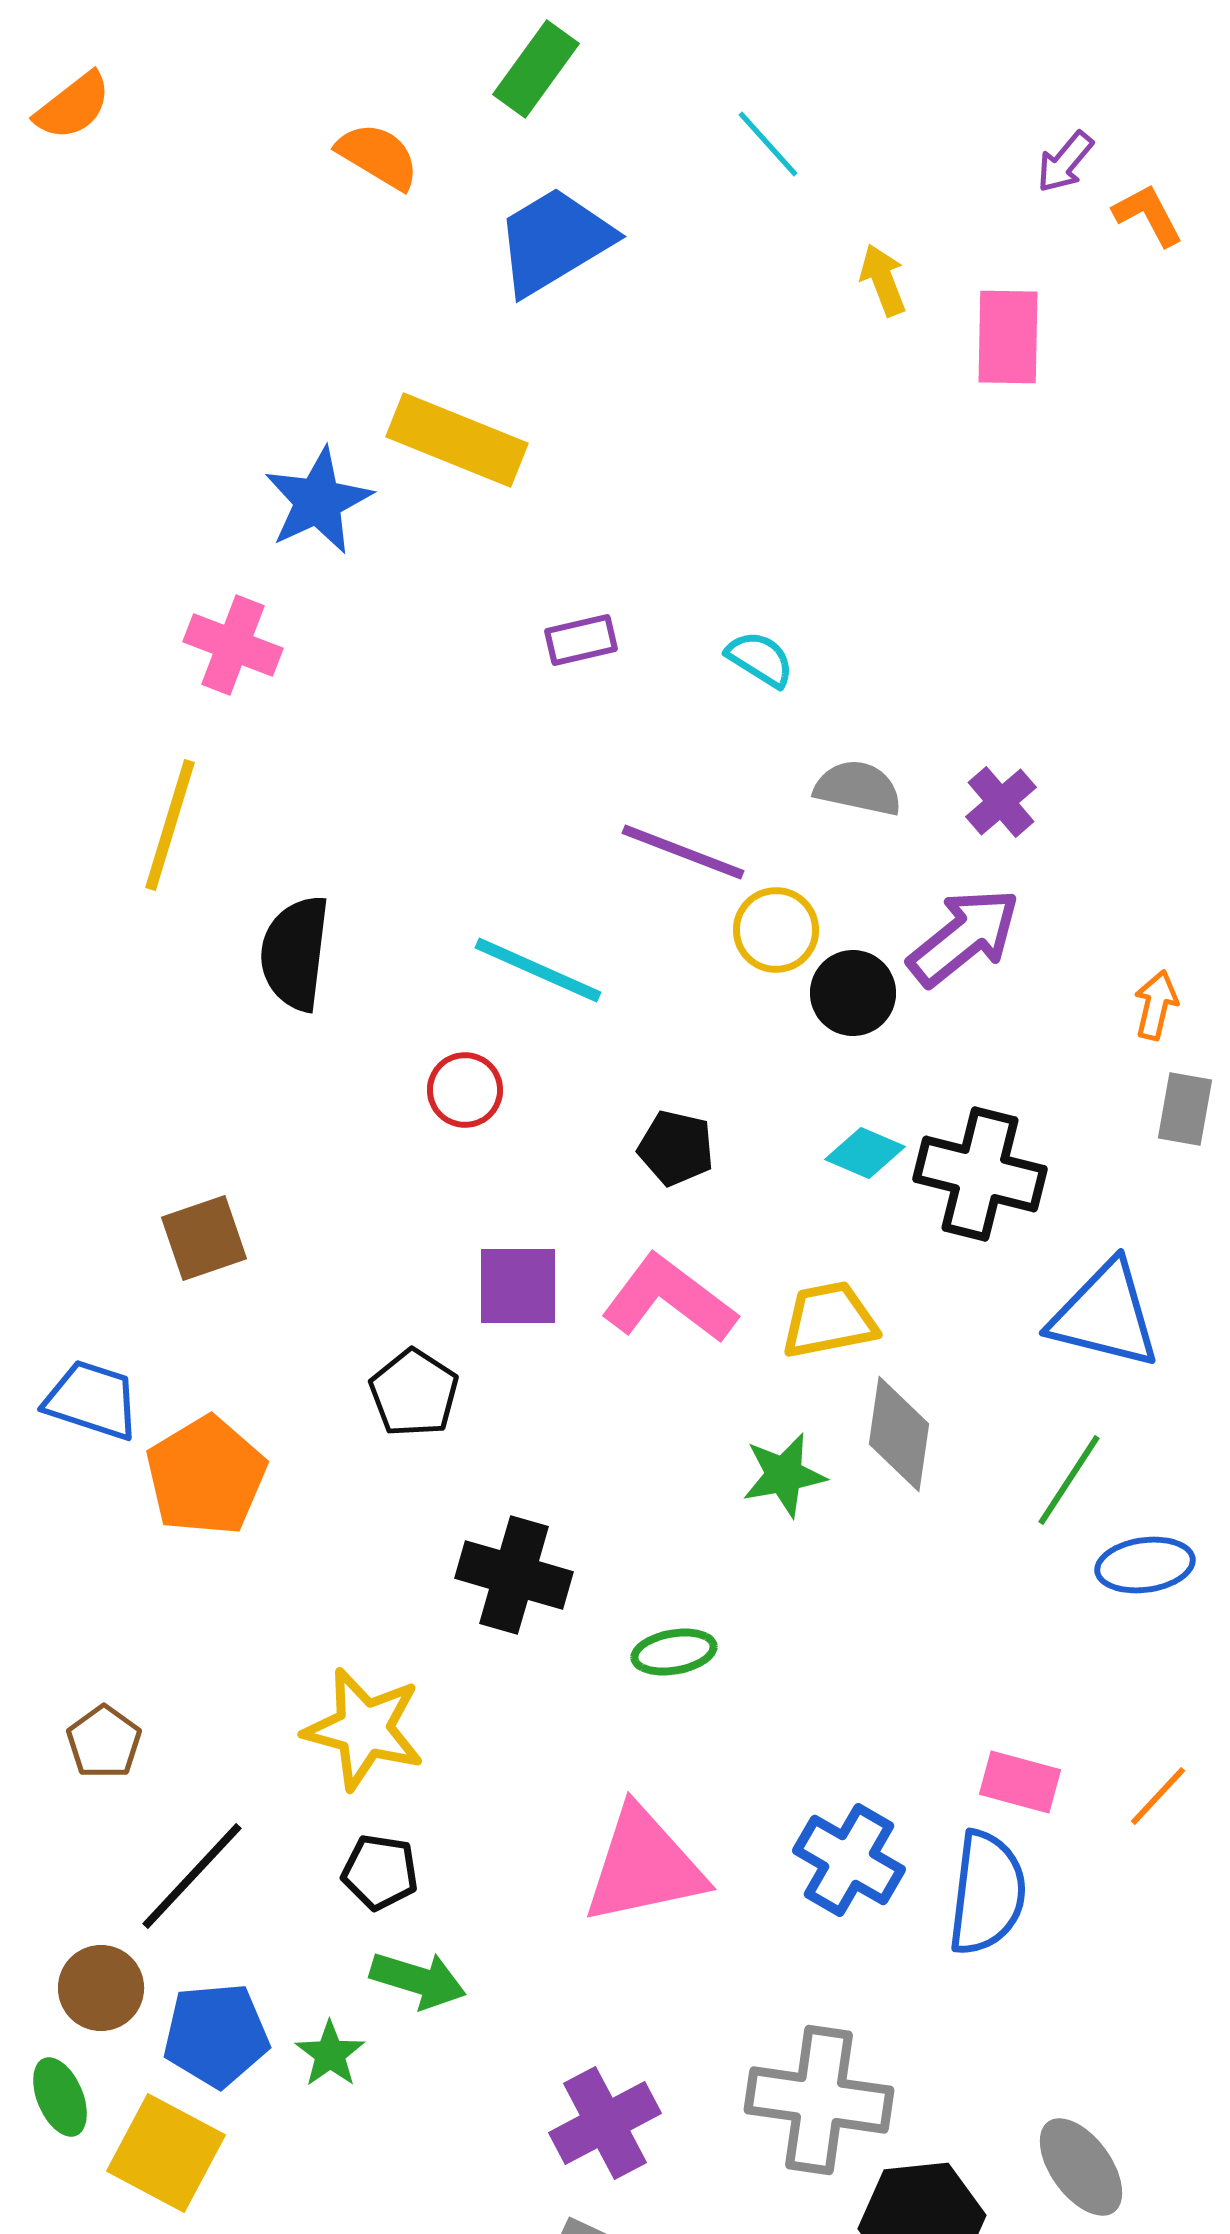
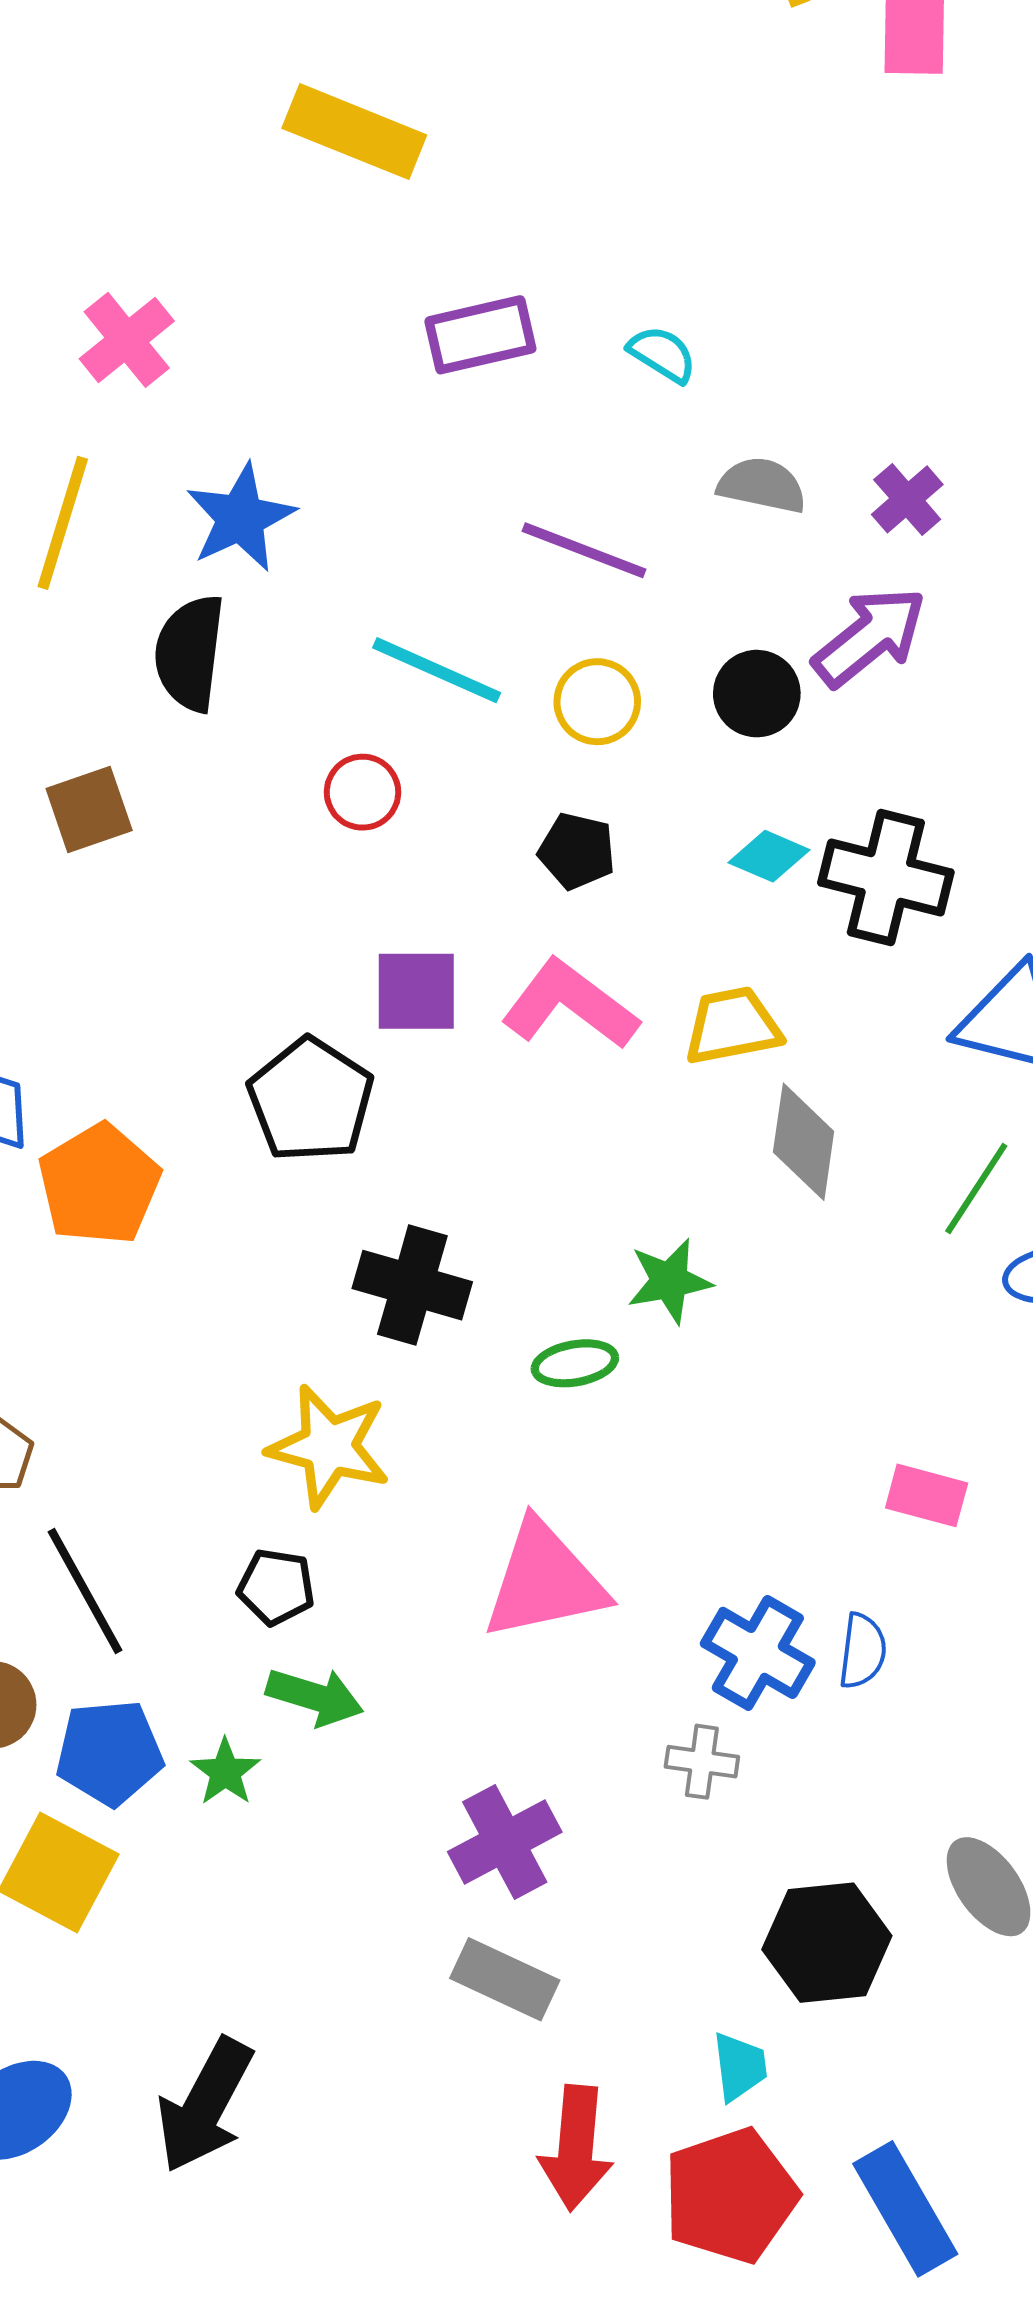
blue star: (318, 501) -> (241, 518), moved
purple rectangle: (581, 640) -> (480, 335), size x1.5
pink cross: (233, 645) -> (127, 340), turned 30
yellow circle: (776, 930) -> (597, 702), moved
brown square: (204, 1238) -> (89, 809), moved
black pentagon: (414, 1393) -> (311, 1100), size x1.4
green star: (784, 1475) -> (669, 1281), moved
yellow star: (364, 1729) -> (329, 1447), moved
blue cross: (849, 1860) -> (758, 1653), moved
black line: (192, 1876) -> (85, 1591), turned -72
blue semicircle: (987, 1893) -> (863, 1651), moved, size x0.6
gray cross: (819, 2100) -> (702, 1762), moved, size x0.5

